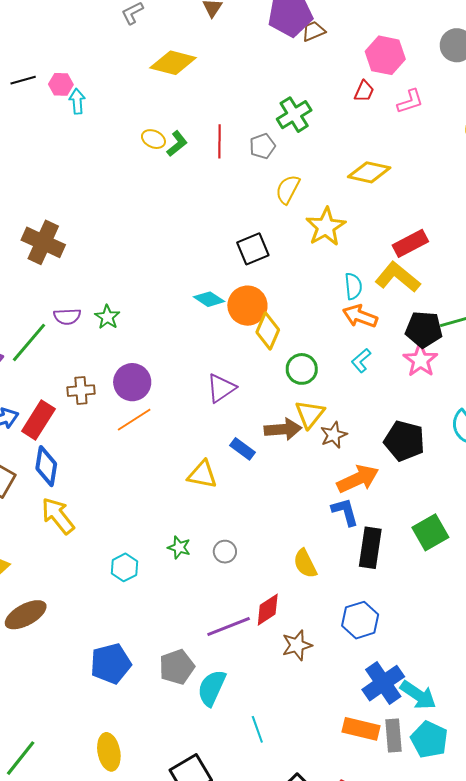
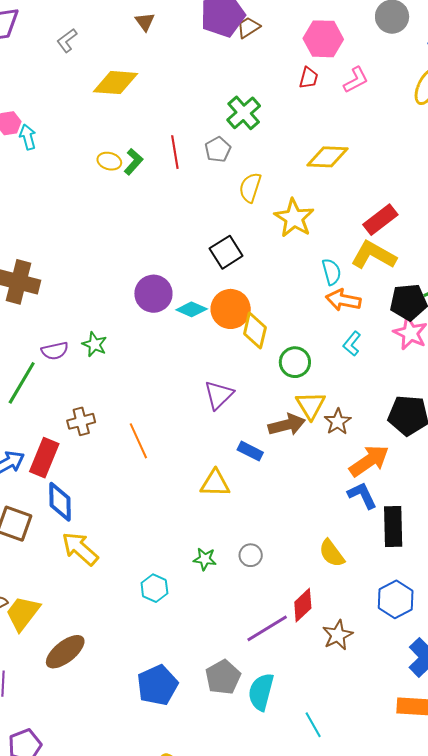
purple circle: (132, 382) -> (153, 294), moved
orange line: (134, 420) -> (138, 441), turned -72

